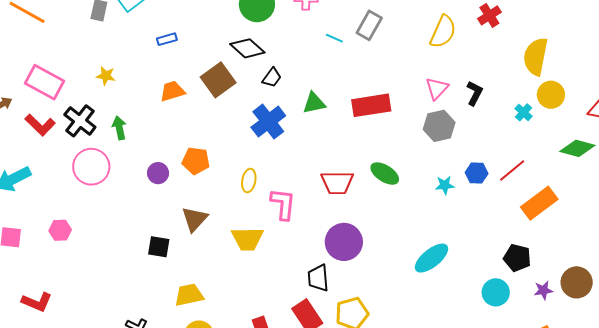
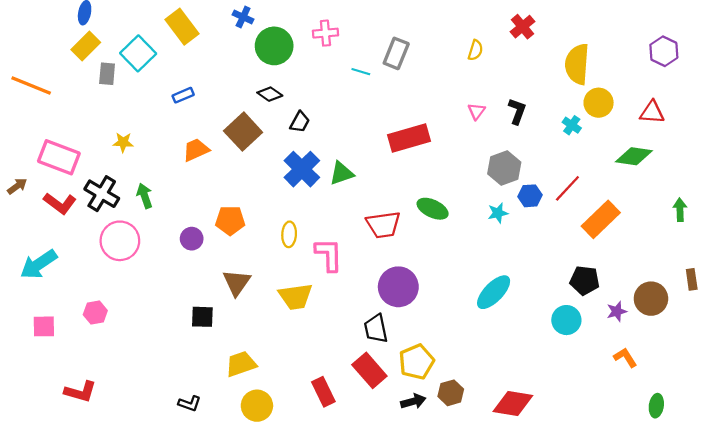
yellow semicircle: (443, 32) -> (475, 50), size x0.6
black diamond: (247, 48) -> (270, 94), size x0.7
pink triangle: (437, 88) -> (476, 111), size x0.7
green triangle: (314, 103) -> (342, 173), moved
gray hexagon: (439, 126) -> (504, 168), moved

